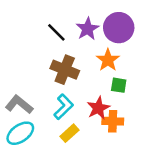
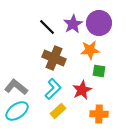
orange star: (108, 60) -> (90, 50), turned 30
orange cross: (113, 121) -> (99, 114), moved

